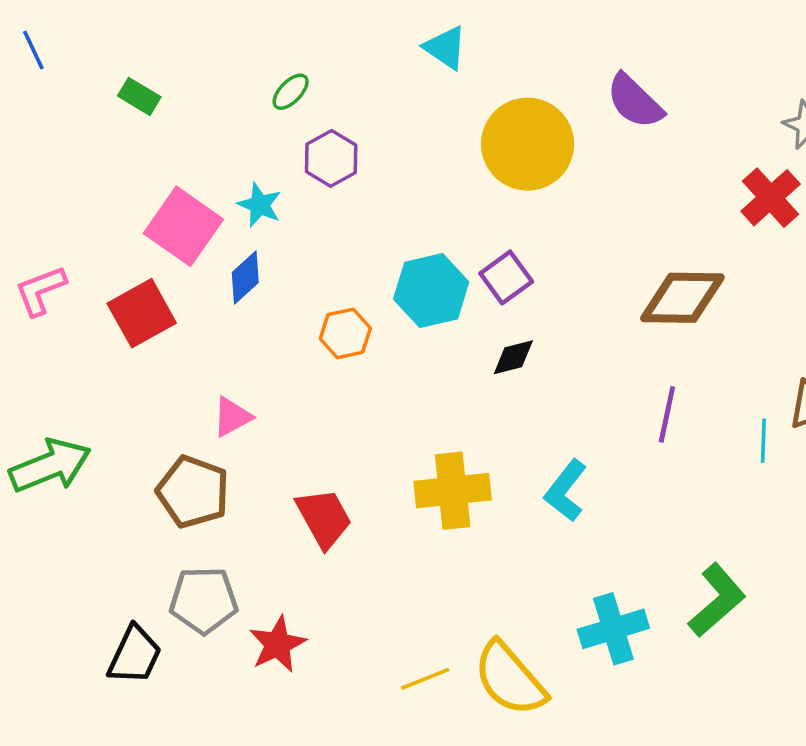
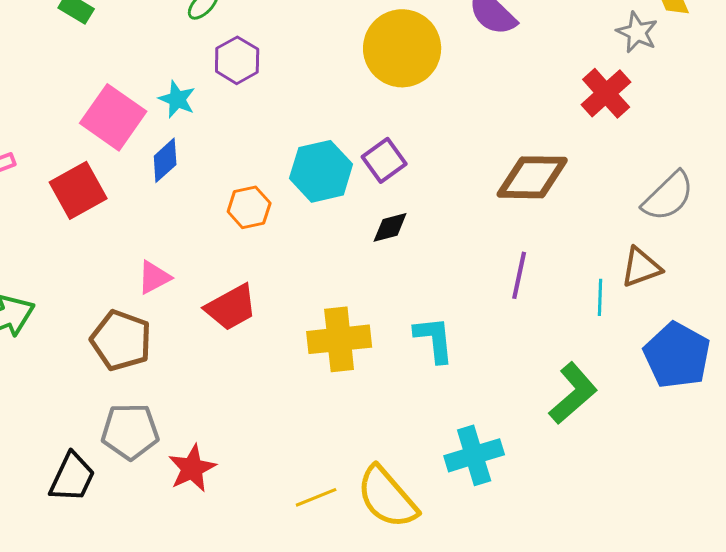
cyan L-shape: (566, 491) -> (434, 339), turned 136
red trapezoid: (324, 518) -> (231, 307), moved, turned 90
green L-shape: (717, 600) -> (573, 393), moved

